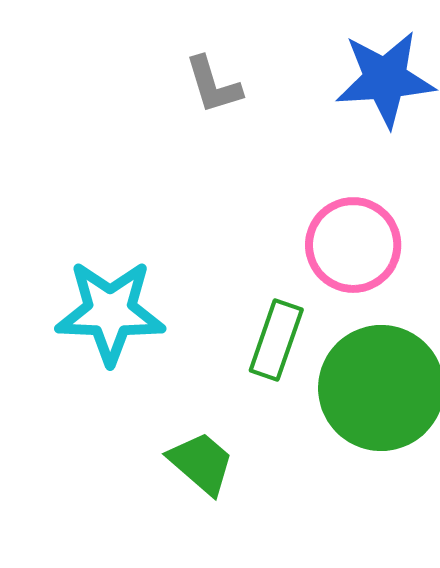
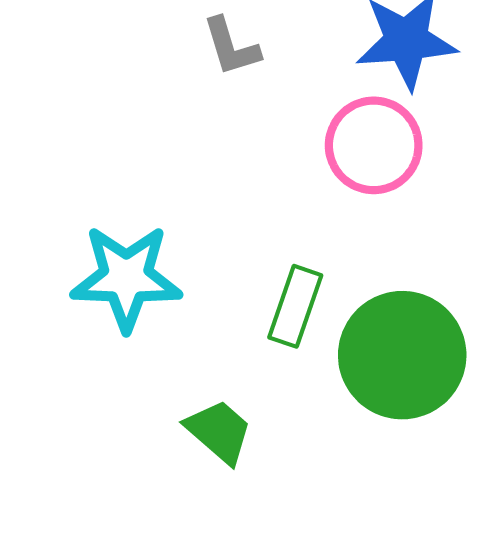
pink circle: (353, 245) -> (374, 145), moved

